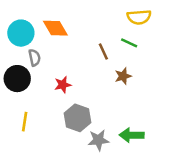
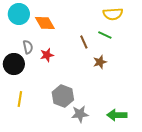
cyan circle: (21, 33) -> (19, 14), moved
red star: (63, 85) -> (47, 55), moved
green arrow: (132, 135) -> (117, 115), moved

